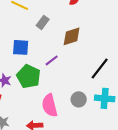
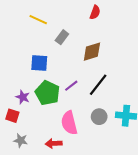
purple line: (52, 60) -> (71, 86), moved
black line: (100, 68) -> (98, 85), moved

